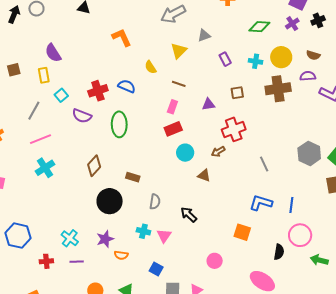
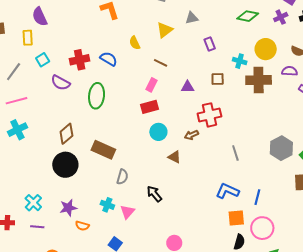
cyan cross: (256, 61) -> (240, 61), moved
brown rectangle: (133, 177) -> (103, 150), size x1.6
black circle: (110, 201) -> (65, 165), moved
orange square: (242, 232) -> (236, 218), moved, turned -30

